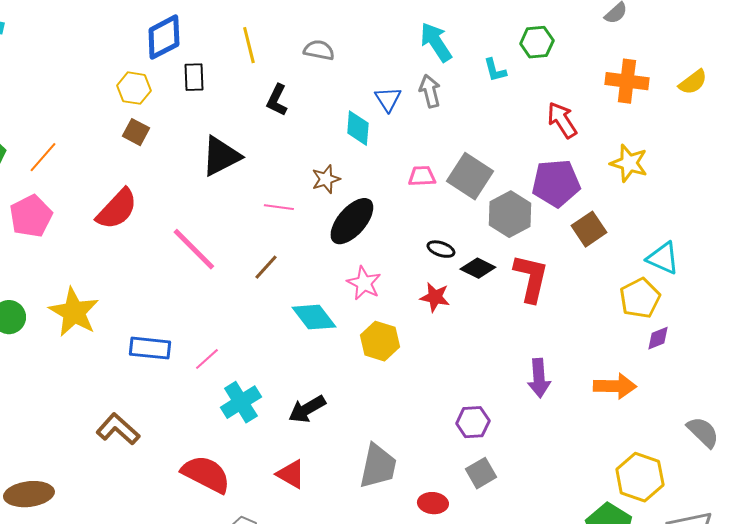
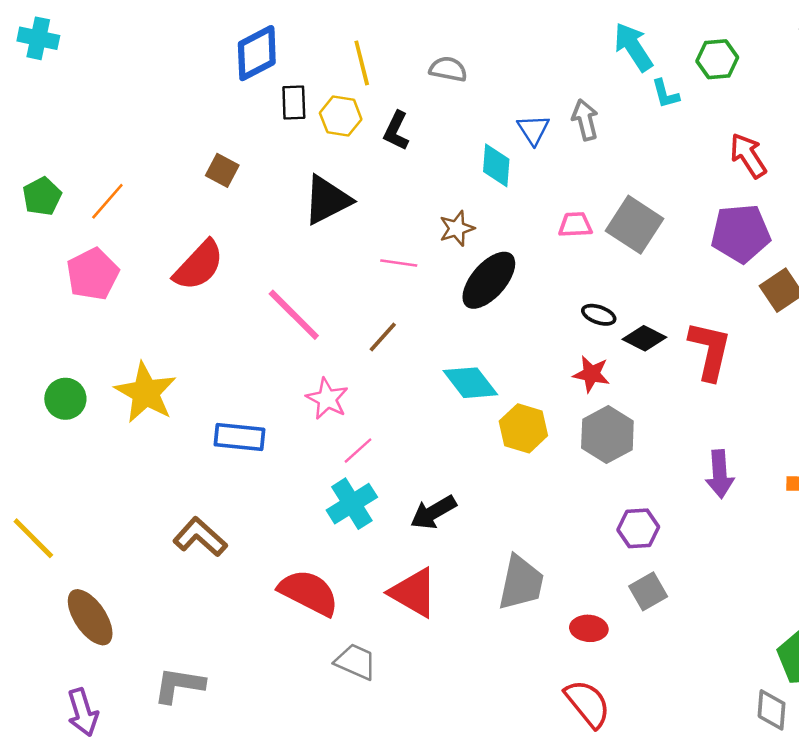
cyan arrow: (436, 42) -> (633, 47), moved
yellow hexagon: (134, 88) -> (341, 116), moved
gray hexagon: (510, 214) -> (607, 435), moved
pink star: (364, 283) -> (327, 399), moved
cyan diamond: (314, 317) -> (470, 383), moved
pink line: (207, 359) -> (358, 451), moved
red triangle: (291, 474) -> (414, 593), size x1.4
brown ellipse: (29, 494) -> (90, 617), turned 63

